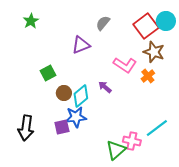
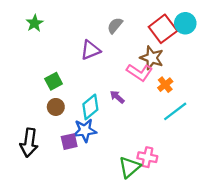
brown star: (154, 52) -> (152, 58), moved
brown circle: (64, 93) -> (56, 107), moved
cyan line: (157, 128) -> (175, 111), moved

